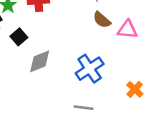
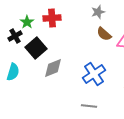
black square: (19, 37) -> (36, 48), size x1.5

